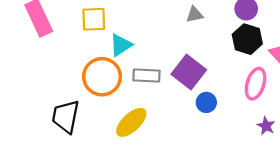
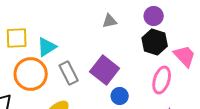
yellow square: (94, 19) -> (17, 38), moved
gray rectangle: (147, 75) -> (69, 73), turned 60

